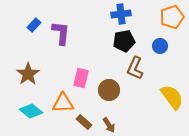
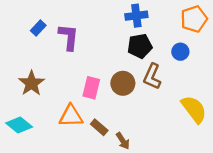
brown circle: (109, 90) -> (123, 83), moved
cyan diamond: (31, 111) -> (19, 125), moved
brown rectangle: (84, 122) -> (99, 127), moved

